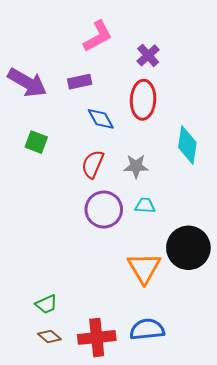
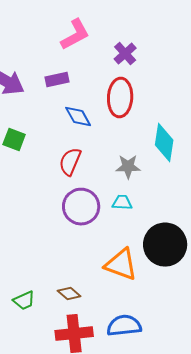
gray star: (136, 166) -> (128, 167), moved
orange triangle: (144, 268) -> (121, 265), turned -39
brown diamond: (49, 336) -> (69, 294), moved

